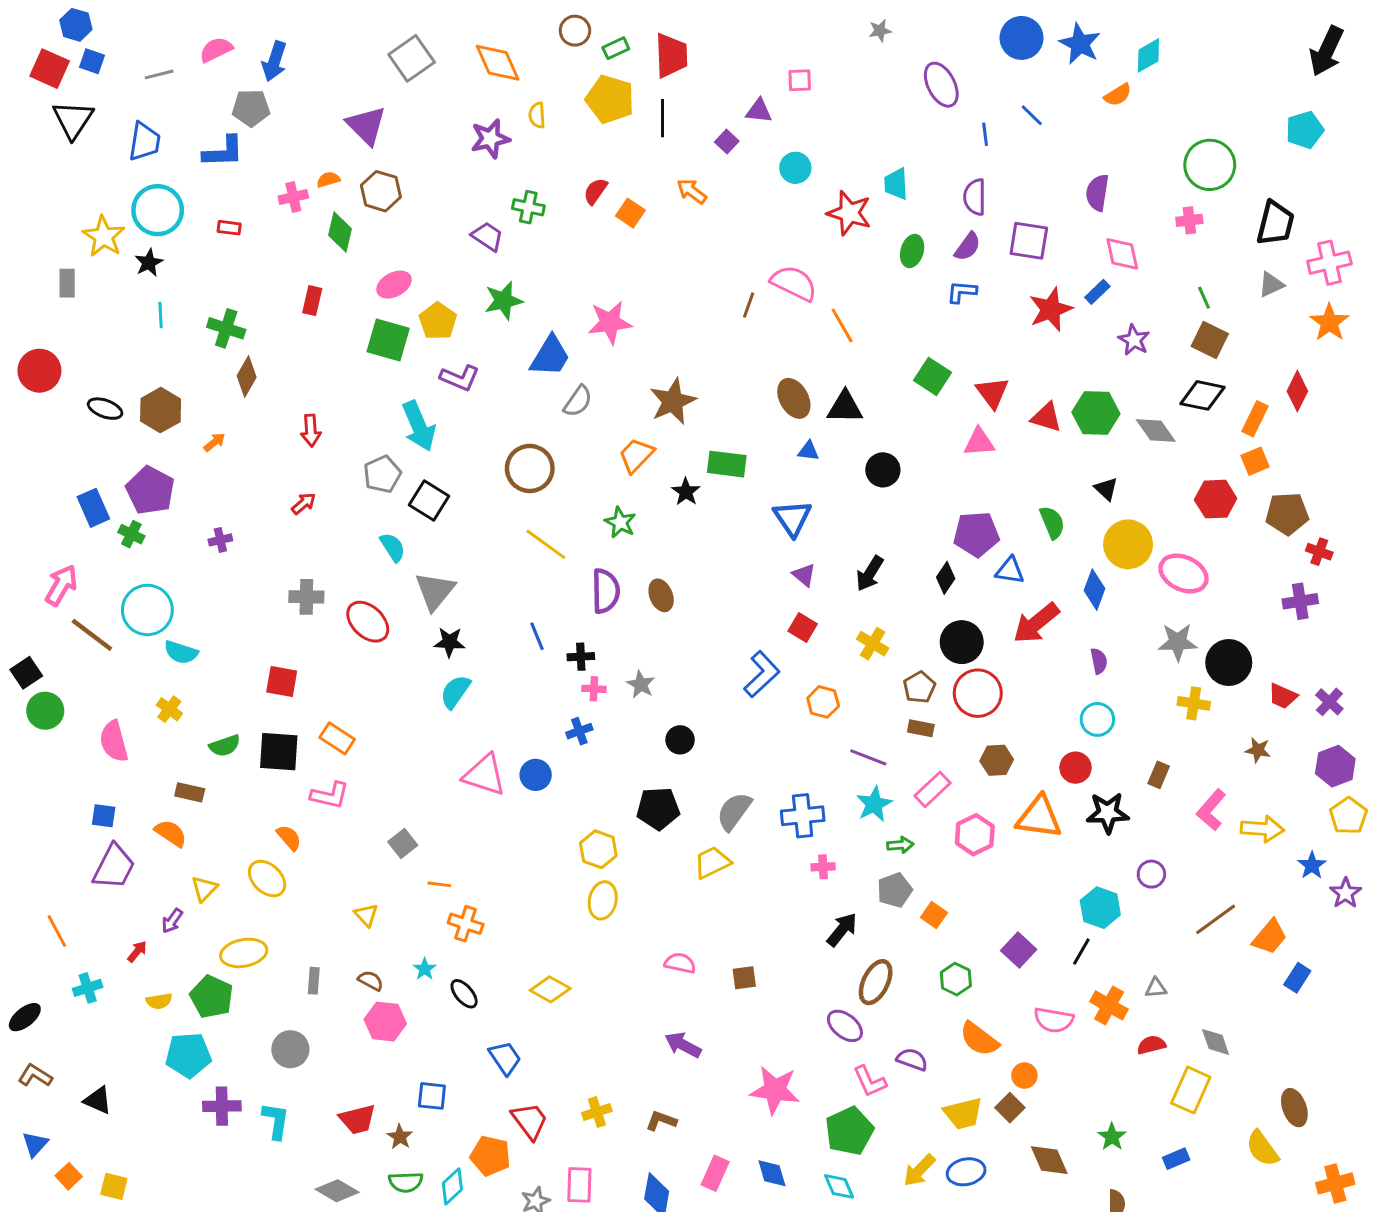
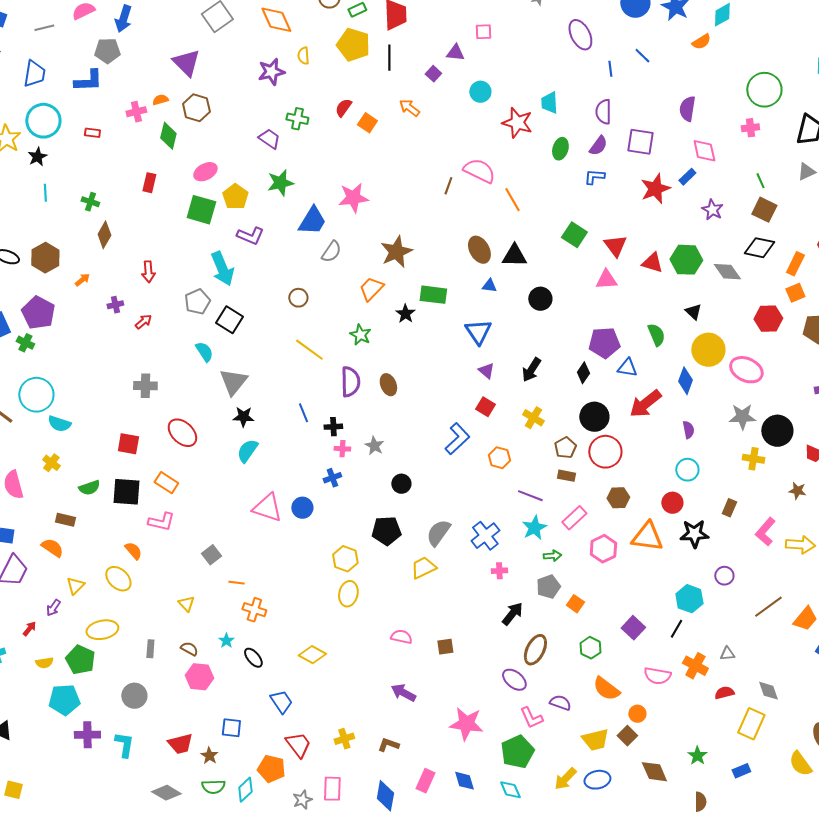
green cross: (226, 328) -> (90, 202), size x0.7
brown circle: (530, 468) -> (298, 298), size x0.6
purple cross: (220, 540) -> (115, 305), moved
red ellipse: (368, 622) -> (182, 433), moved
blue cross: (803, 816) -> (485, 536), turned -32

